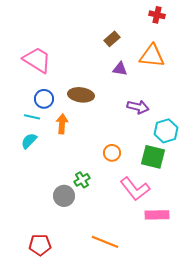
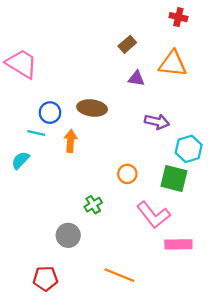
pink trapezoid: (37, 60) -> (22, 64), moved
cyan semicircle: (29, 141) -> (20, 160), moved
gray circle: (64, 196) -> (68, 235), moved

